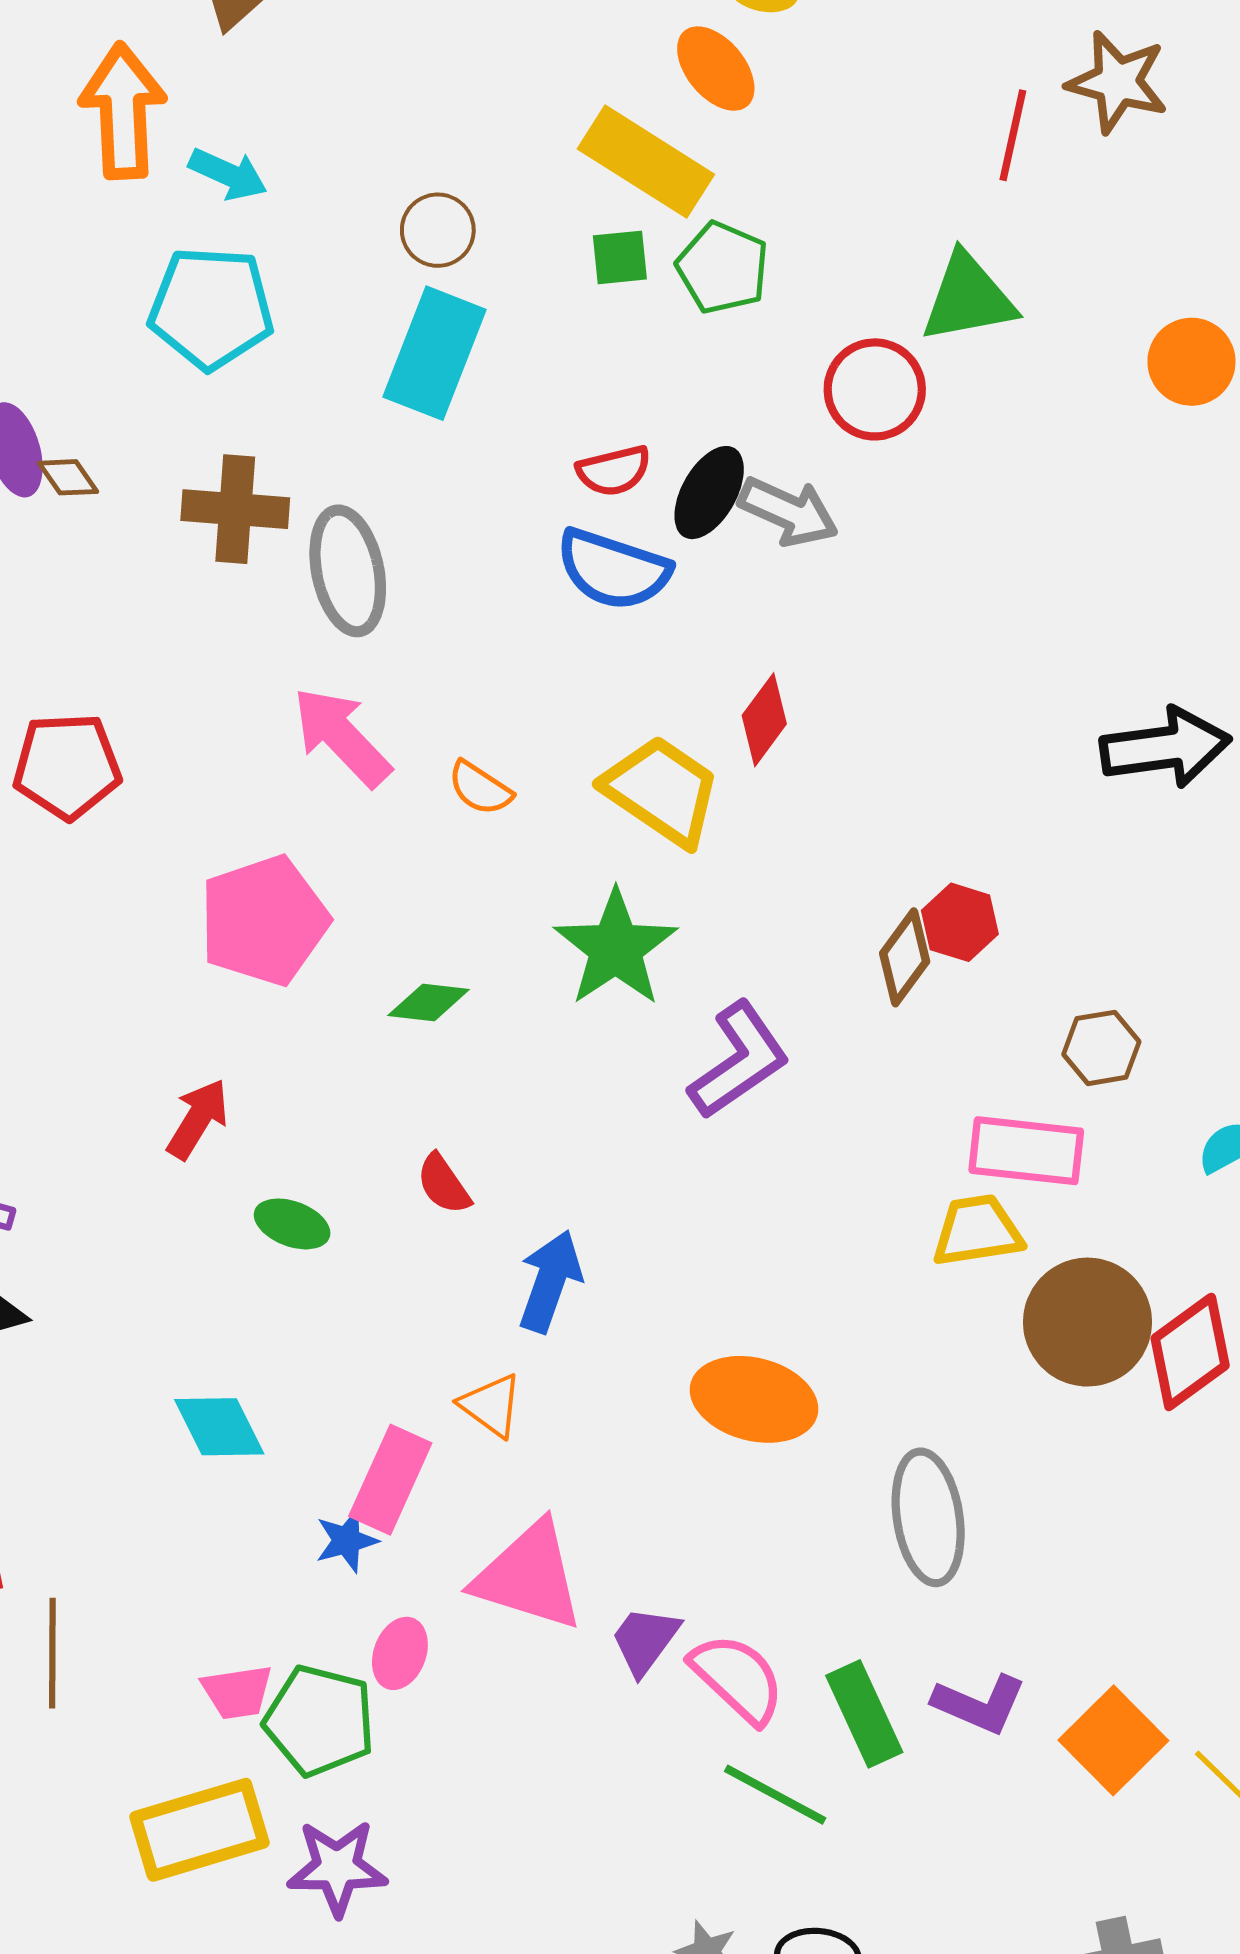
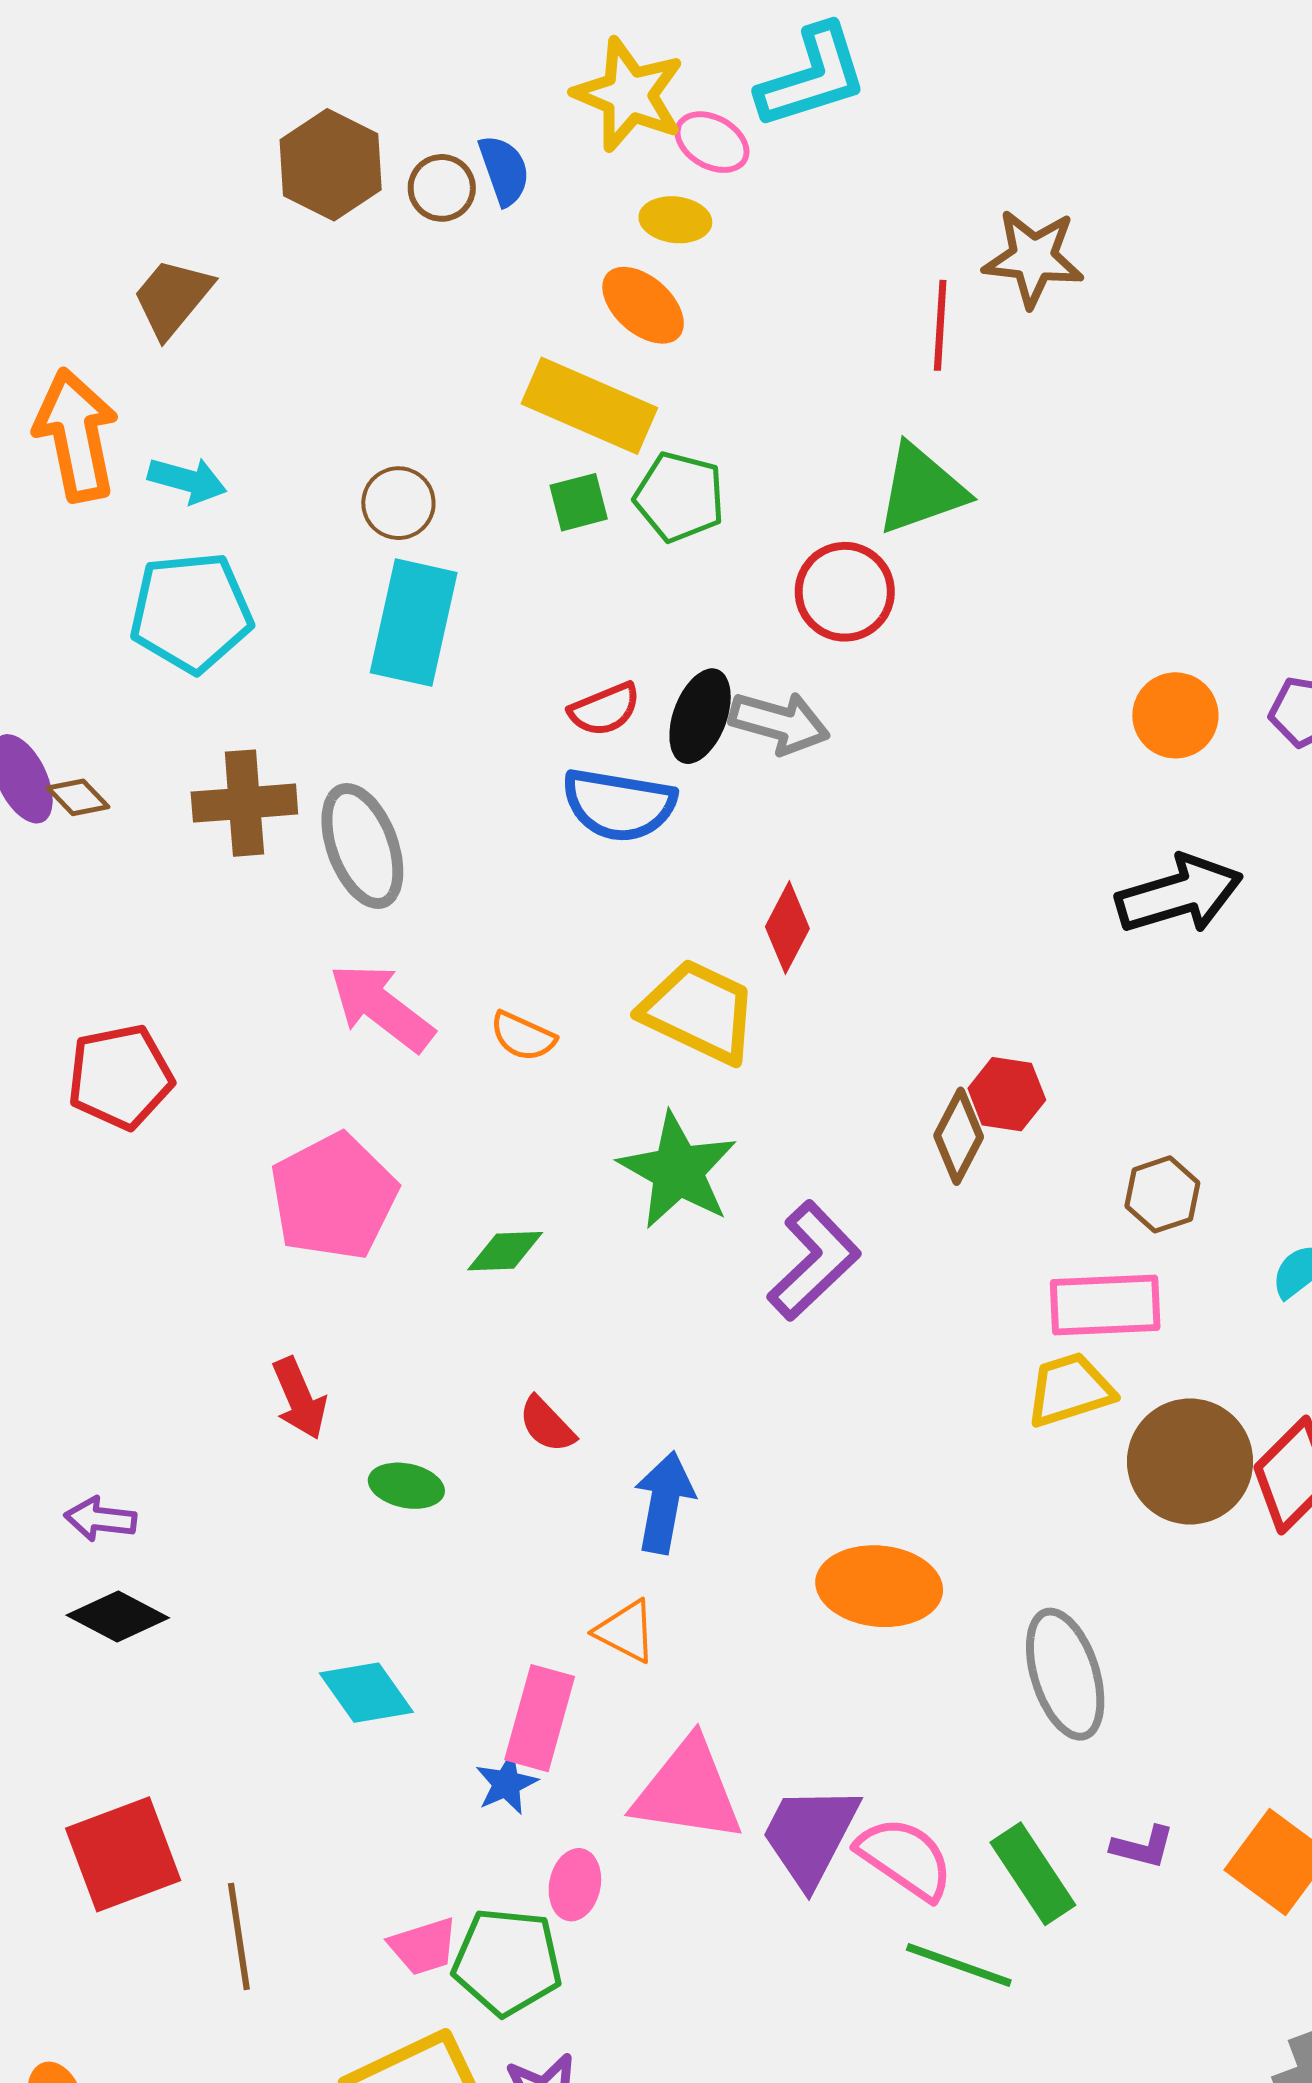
orange circle: (1191, 362) -> (1175, 715), moved
red arrow: (198, 1119) -> (299, 1398), turned 134
purple trapezoid: (645, 1640) -> (810, 1835), size x1.5
purple L-shape: (980, 1704) -> (1143, 1847), size x0.7

